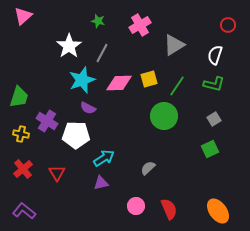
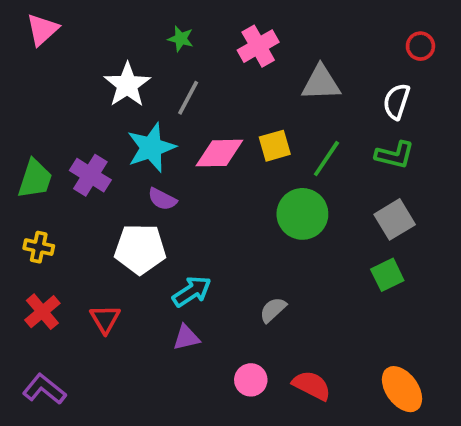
gray triangle: (174, 45) -> (321, 83), turned 30
gray square: (214, 119) -> (395, 219), size x1.5
purple cross: (47, 121) -> (90, 175), moved
red semicircle: (169, 209) -> (312, 385), turned -40

